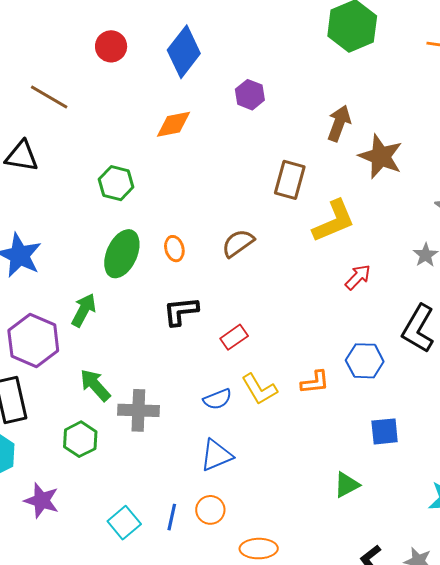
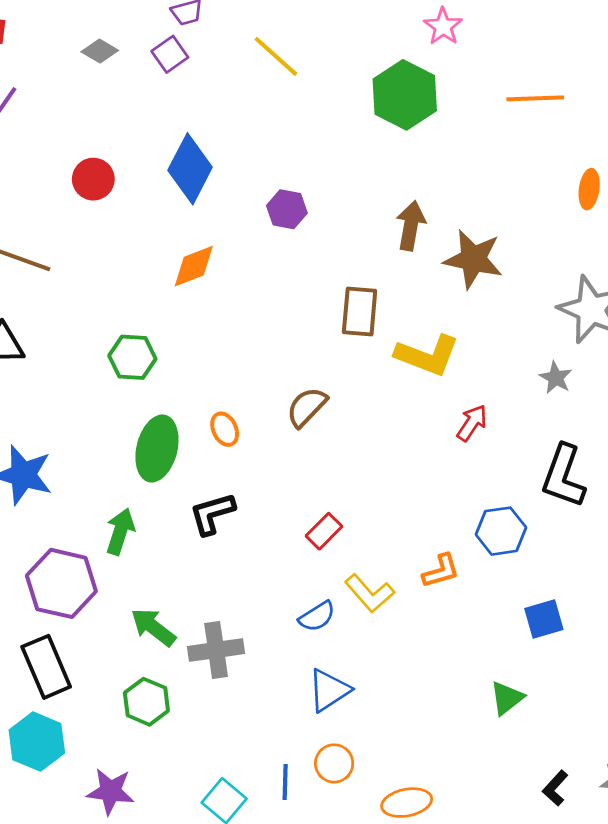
yellow L-shape: (334, 221) -> (427, 355), turned 54
black L-shape: (181, 311) -> (212, 514), moved

